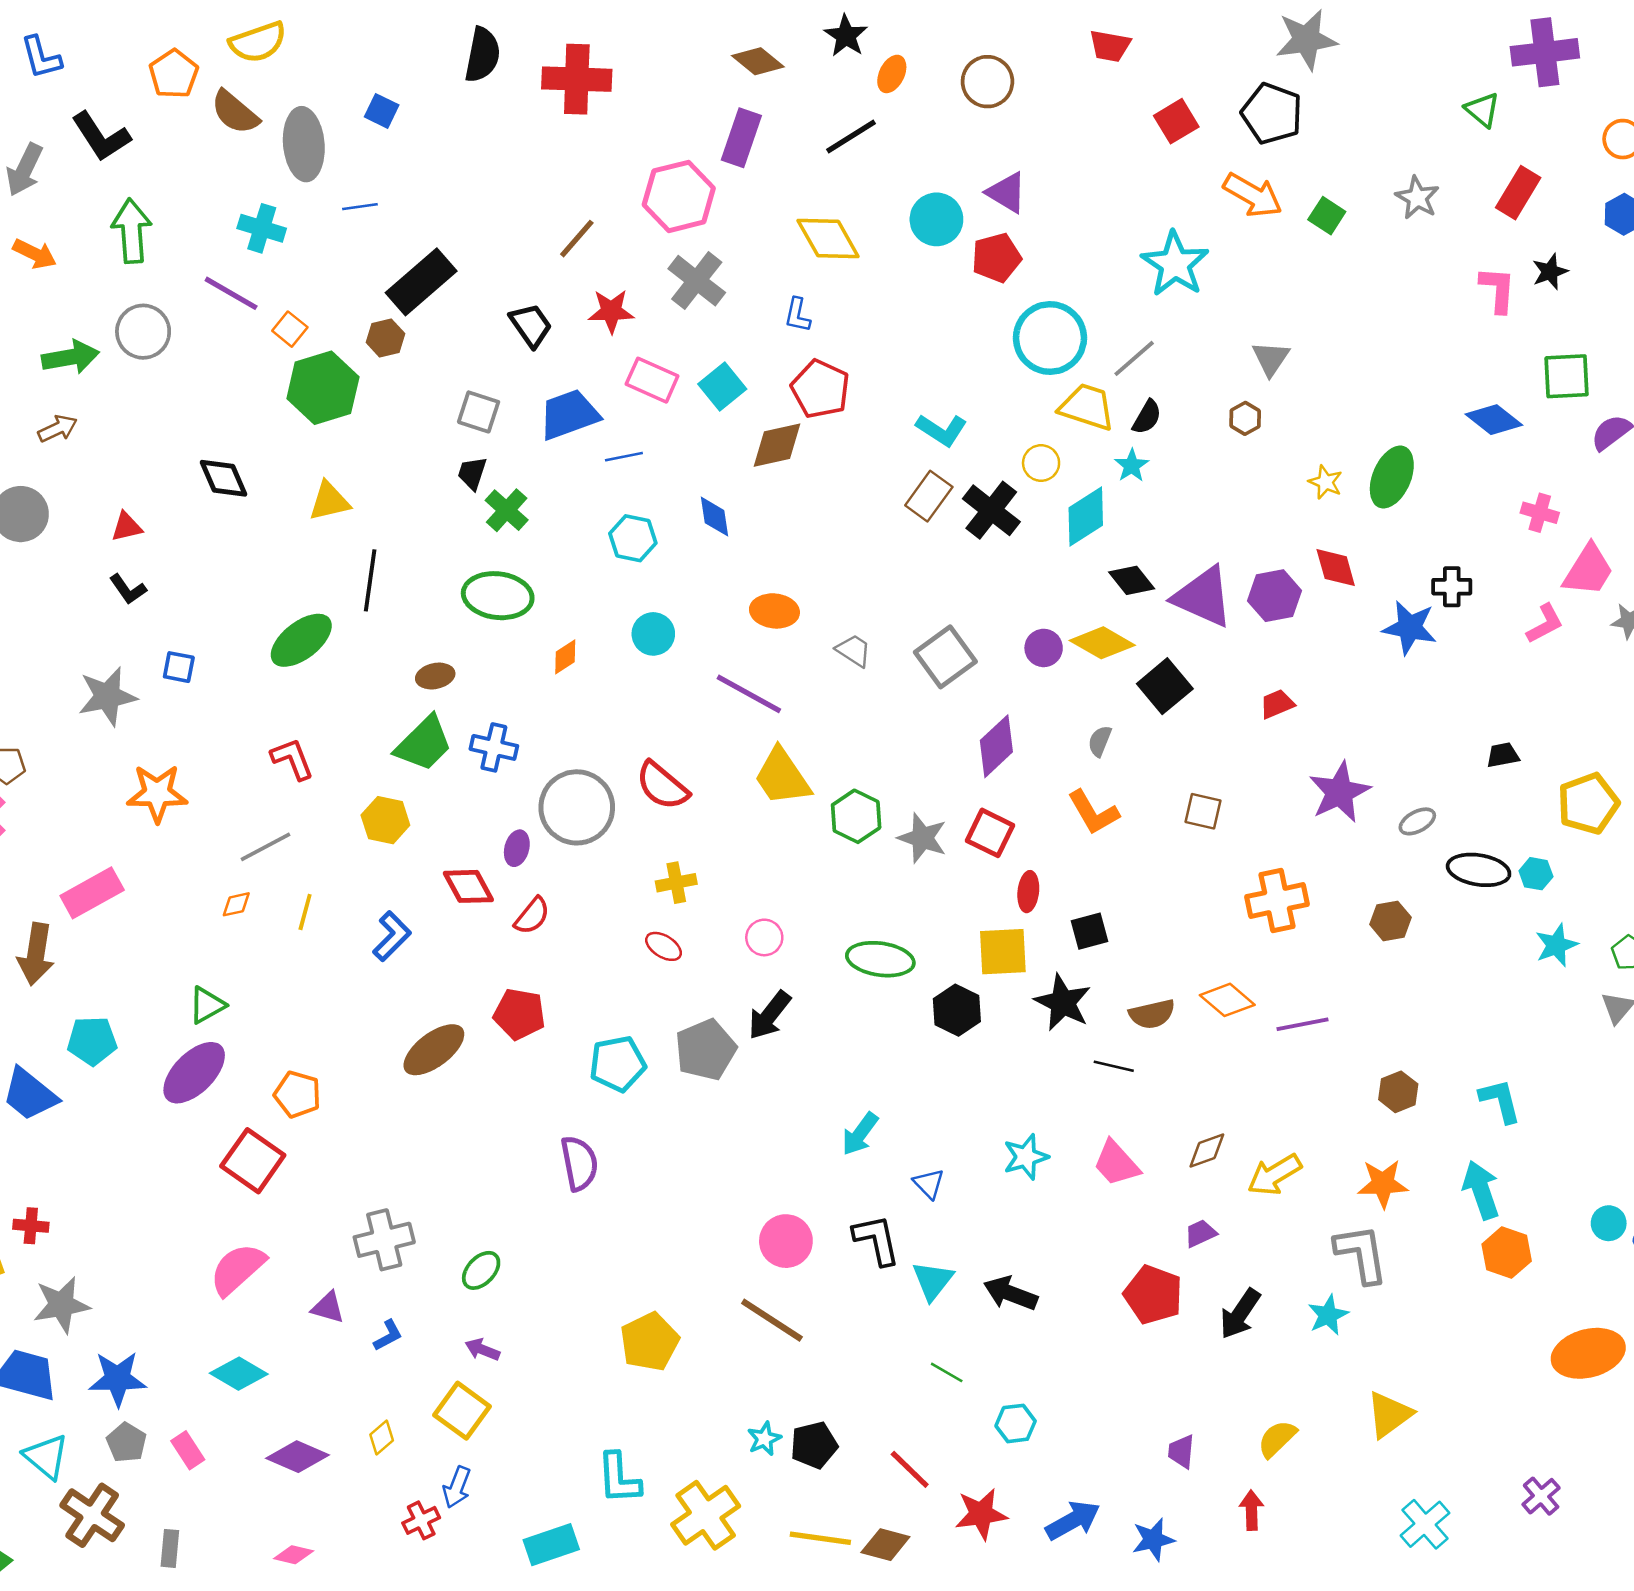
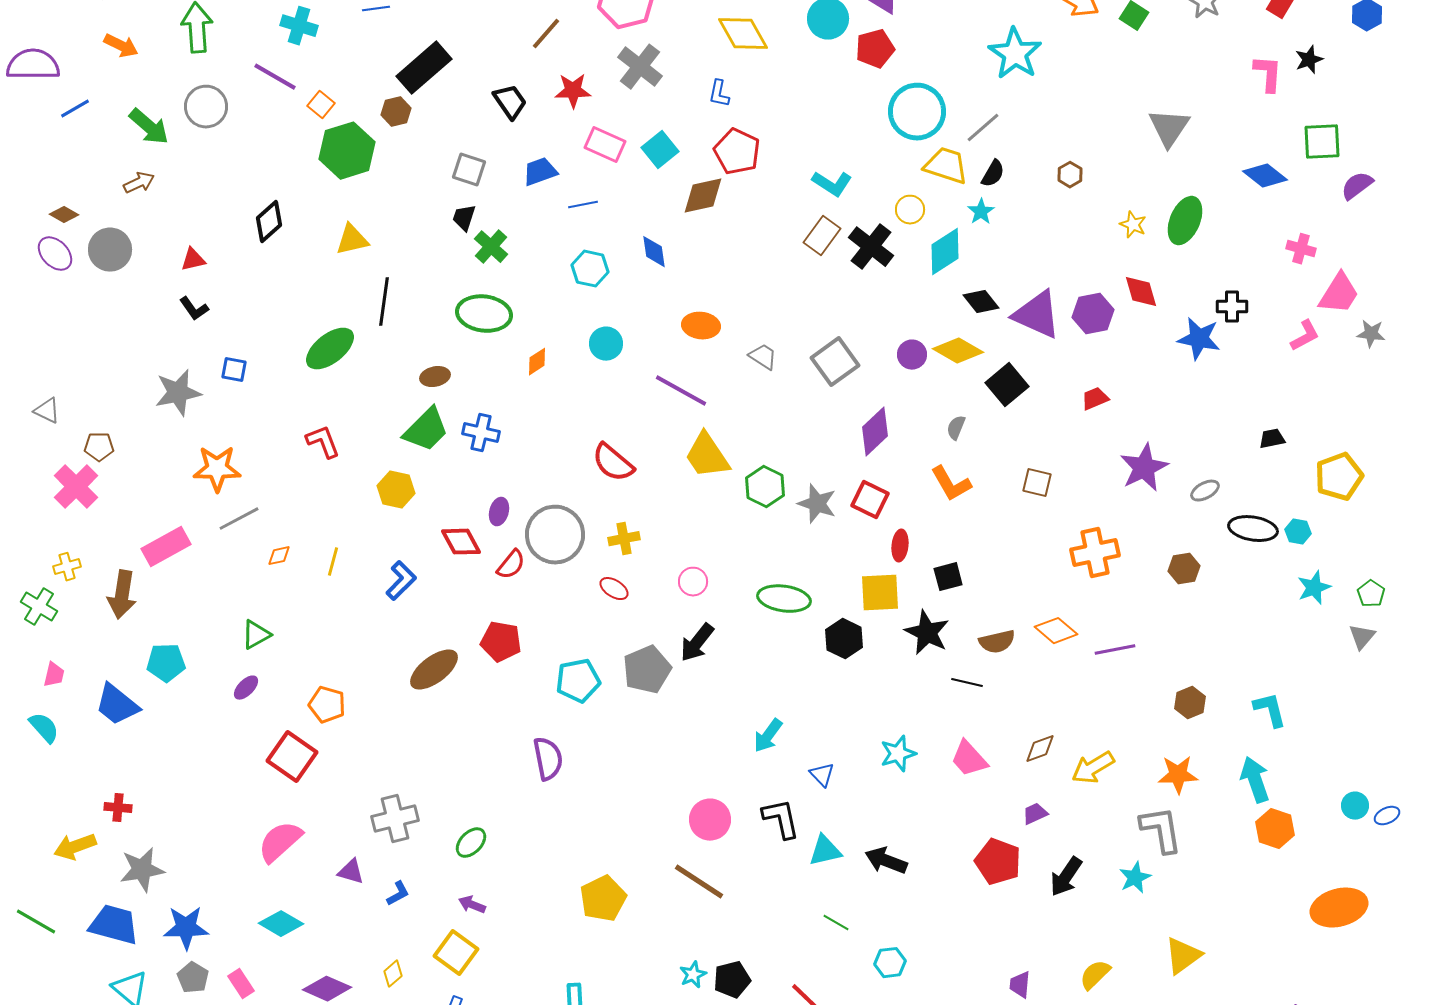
green arrow: (70, 357) -> (149, 127), turned 51
gray triangle: (1271, 358) -> (1169, 128), moved, size x1.4
blue trapezoid: (569, 415) -> (540, 172), size x0.7
black diamond: (223, 478) -> (269, 222), turned 72
gray circle: (577, 807) -> (555, 535), moved
gray line: (266, 847) -> (239, 519), moved
purple ellipse: (194, 1073) -> (246, 688), size x0.5
cyan triangle: (933, 1281) -> (825, 851), turned 39

